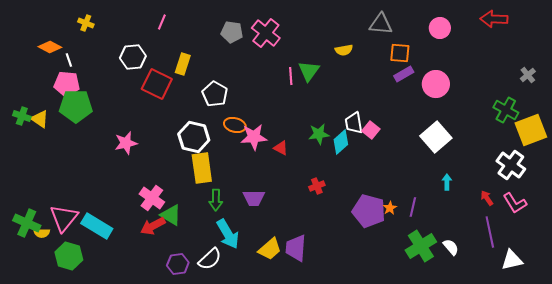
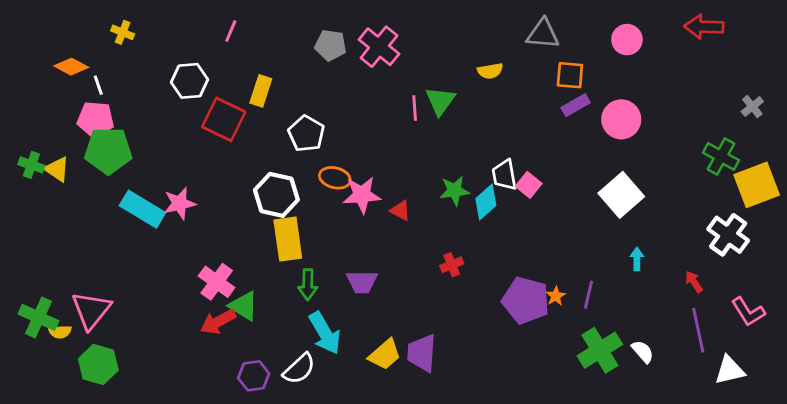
pink L-shape: (515, 203) -> (748, 312), moved
cyan rectangle: (97, 226) -> (142, 209), moved

